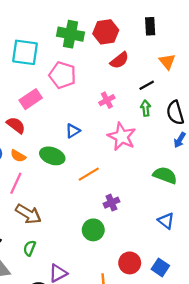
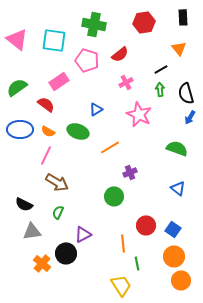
black rectangle: (150, 26) -> (183, 17), moved
red hexagon: (106, 32) -> (144, 22), moved
red semicircle: (119, 60) -> (120, 54), moved

